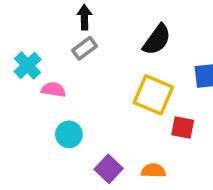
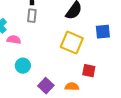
gray rectangle: (84, 48) -> (32, 16), turned -48
red square: (183, 128) -> (89, 71), moved

